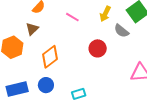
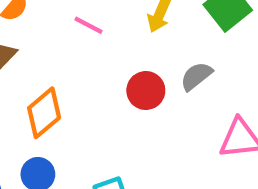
gray semicircle: (121, 31) -> (196, 76), moved, turned 105

